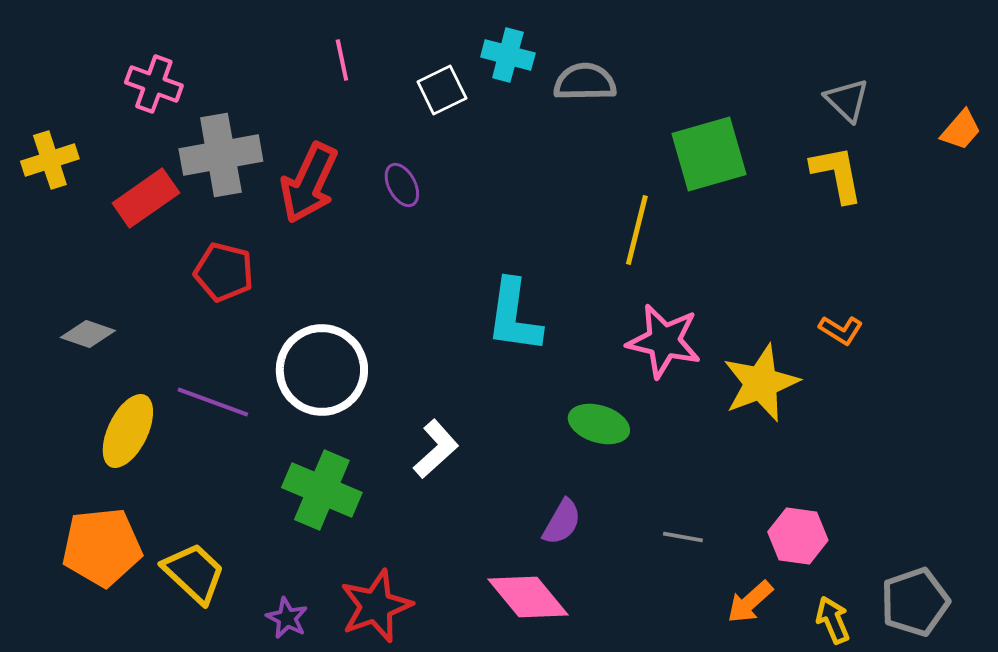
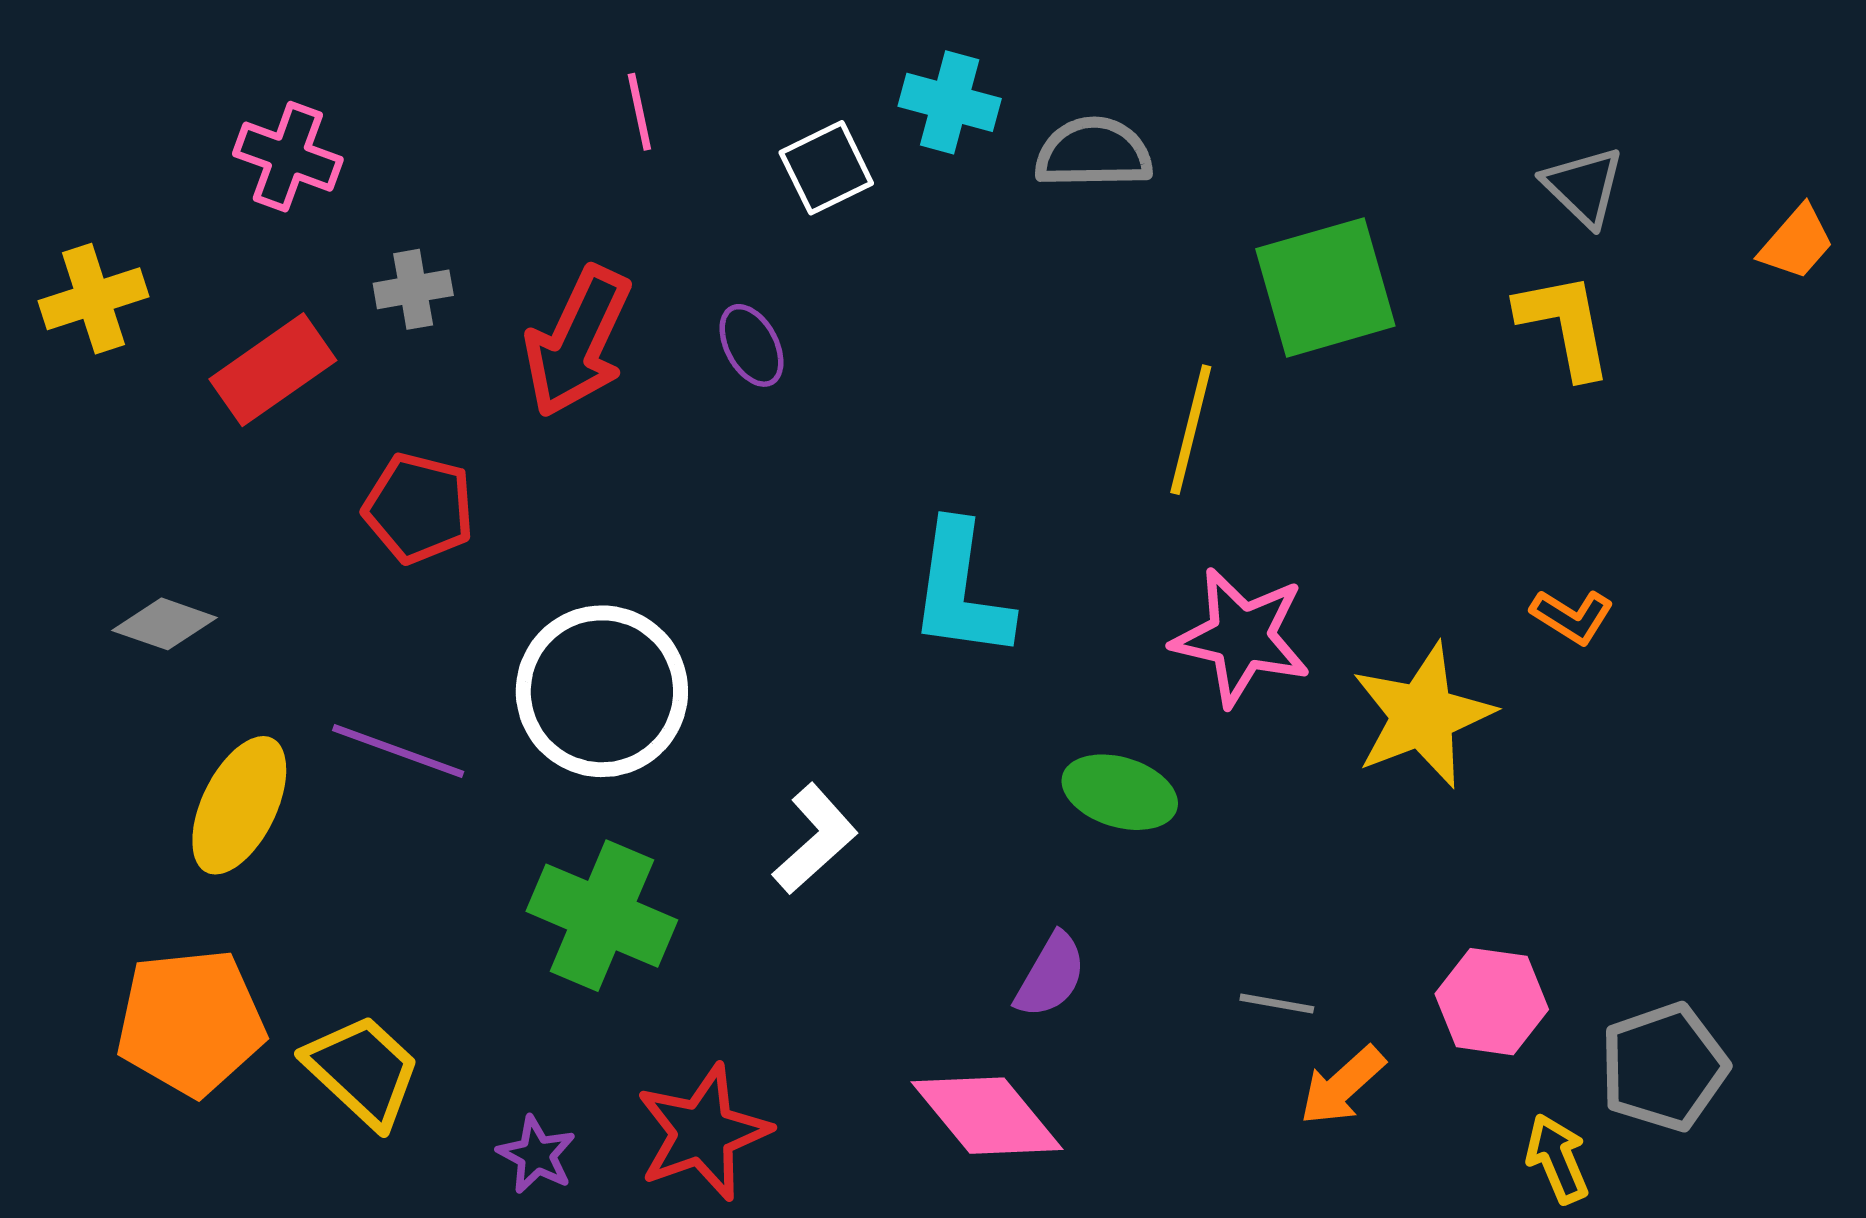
gray cross: (221, 155) -> (413, 289), size x0.5
orange arrow: (750, 602) -> (1342, 1086), moved
gray pentagon: (915, 602) -> (1664, 1067), moved

